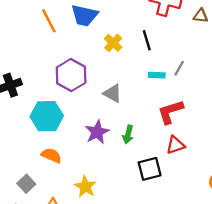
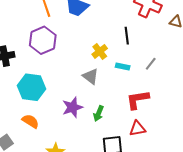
yellow cross: (113, 43) -> (100, 51), moved
purple hexagon: (71, 75) -> (43, 40), moved
cyan rectangle: (157, 75) -> (123, 67), moved

